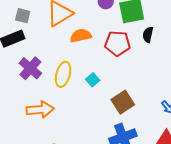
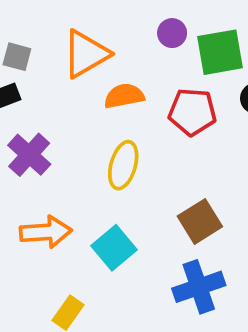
yellow ellipse: (63, 74) -> (123, 165), moved
cyan square: (93, 80) -> (114, 248), moved, size x1.6

